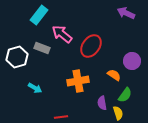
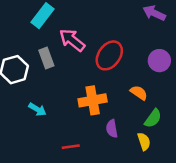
gray rectangle: (42, 48) -> (46, 58), turned 49
purple circle: (132, 61) -> (159, 61), moved
purple semicircle: (102, 103) -> (112, 129), moved

